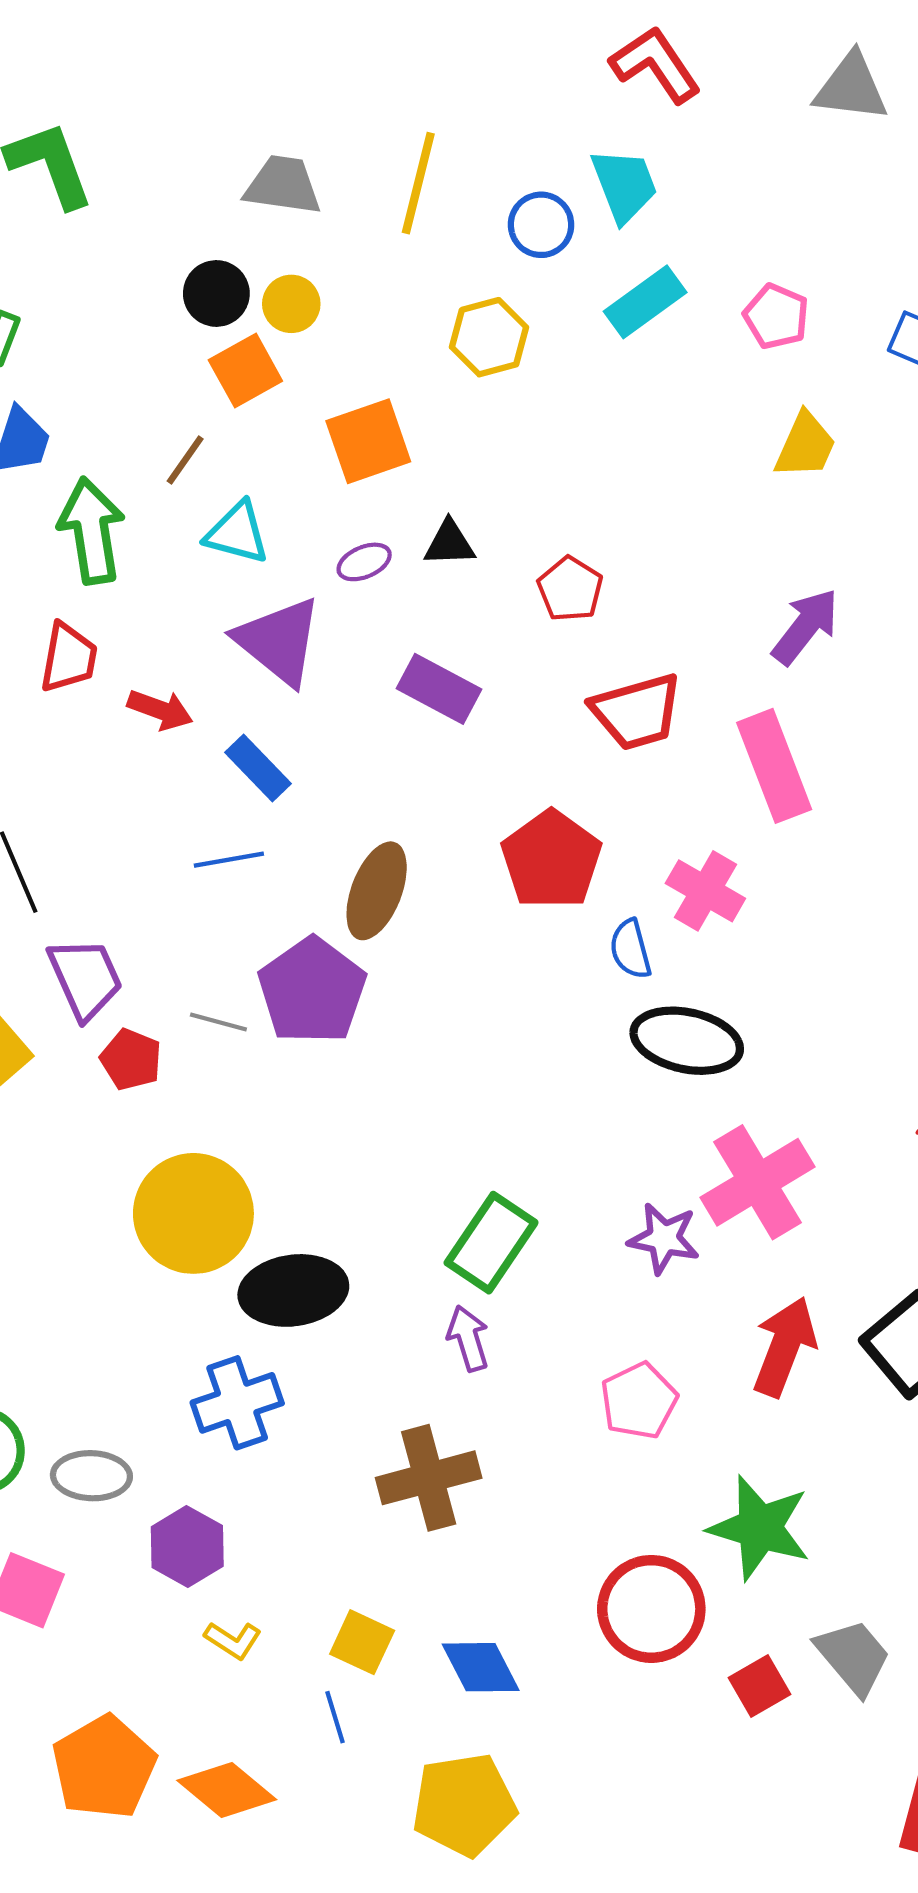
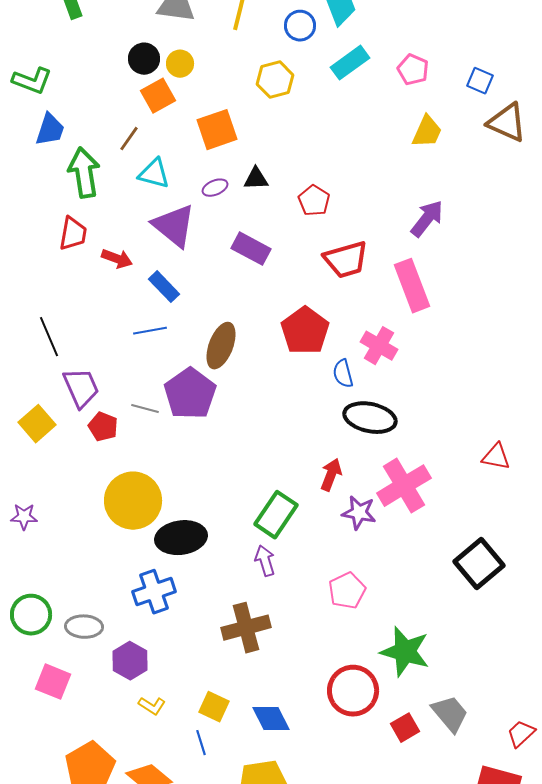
red arrow: (785, 1347) -> (331, 475), moved, size x0.7

